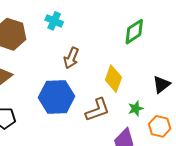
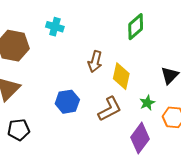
brown arrow: (71, 58) -> (95, 62), moved
blue hexagon: (57, 97) -> (67, 102), size x0.7

